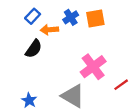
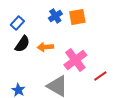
blue rectangle: (33, 16) -> (17, 23), moved
orange arrow: (49, 30) -> (45, 47), moved

